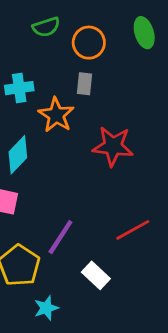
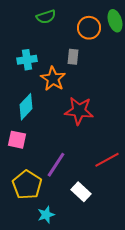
orange circle: (89, 43) -> (89, 28), moved
red star: (113, 146) -> (79, 111), moved

